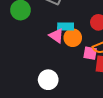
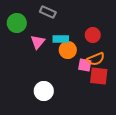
pink triangle: (56, 36) -> (38, 42), moved, turned 35

